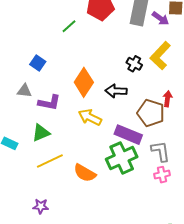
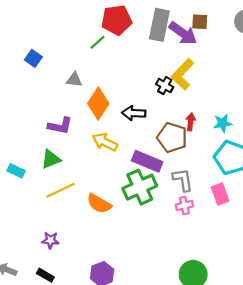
purple arrow: (160, 18) -> (183, 33), size x1.5
green line: (69, 26) -> (97, 42), moved
blue square: (38, 63) -> (33, 58), moved
black cross: (134, 64) -> (165, 86), moved
gray triangle: (24, 91) -> (74, 80), moved

